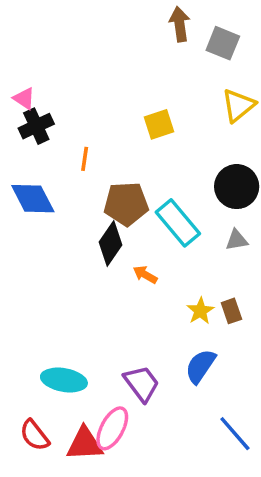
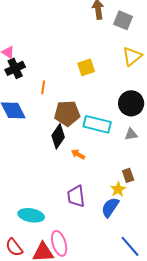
cyan rectangle: (178, 223) -> (97, 124), turned -36
yellow star: (200, 311) -> (118, 189), moved
purple trapezoid: (142, 383) -> (76, 196), moved, turned -150
pink ellipse: (112, 428) -> (59, 243), turned -45

